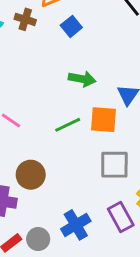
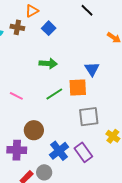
green arrow: (82, 79) -> (48, 63), moved
purple rectangle: (121, 217) -> (83, 152), moved
blue cross: (76, 225) -> (59, 151), moved

